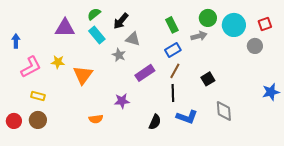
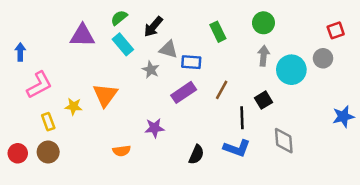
cyan circle: (234, 25) -> (291, 70), moved
gray arrow: (199, 36) -> (263, 56), moved, turned -70
blue rectangle: (173, 50) -> (191, 62), moved, turned 35
yellow star: (58, 62) -> (73, 106), moved
black line: (173, 93) -> (242, 118), moved
yellow rectangle: (38, 96) -> (48, 122), turned 56

